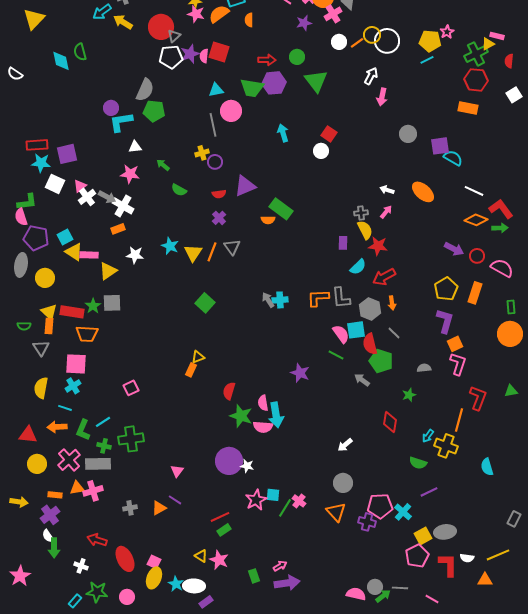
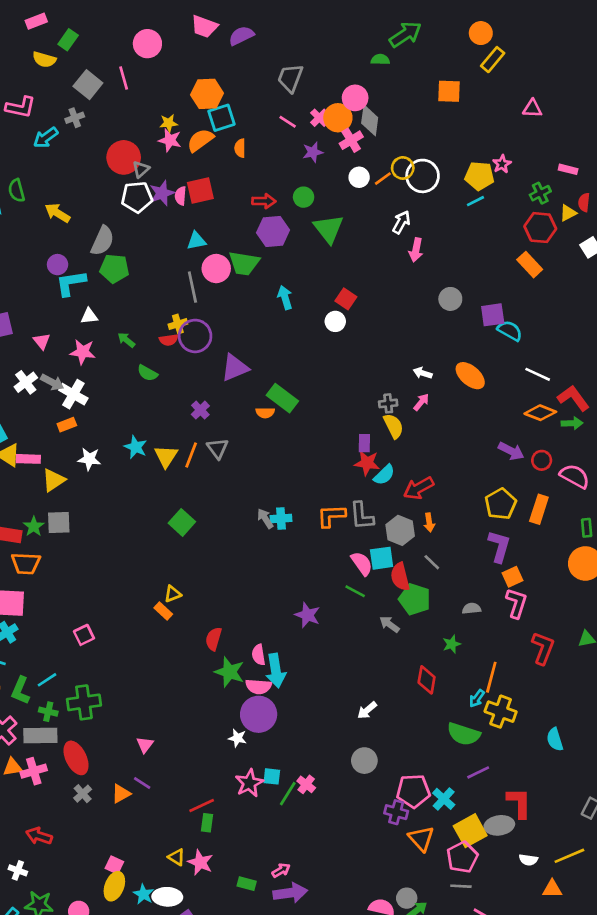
yellow arrow: (123, 22) -> (58, 213), moved
yellow triangle: (488, 44) -> (568, 213), moved
red square: (219, 52) -> (200, 190), turned -30
green cross: (476, 54) -> (540, 193), size x0.7
green trapezoid: (252, 88) -> (244, 263), moved
orange rectangle: (468, 108) -> (530, 265), turned 36
purple circle: (215, 162) -> (195, 336), size x1.6
pink triangle: (80, 186) -> (42, 341), moved, turned -32
red semicircle: (219, 194) -> (169, 340), moved
red star: (378, 246) -> (367, 463), moved
orange rectangle: (191, 370) -> (163, 611), turned -72
orange line: (459, 420) -> (491, 677), moved
purple circle: (229, 461) -> (259, 714), moved
green semicircle: (418, 463) -> (464, 734), size x1.4
gray cross: (130, 508) -> (83, 794), turned -32
orange triangle: (336, 512) -> (421, 839), moved
green rectangle: (224, 530) -> (207, 823), turned -48
yellow square: (423, 536) -> (470, 831), size x1.4
red ellipse: (125, 559) -> (76, 758), moved
red L-shape: (448, 565) -> (519, 803), moved
green rectangle: (254, 576) -> (247, 884), turned -56
gray line: (400, 588) -> (461, 886), moved

